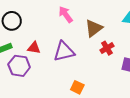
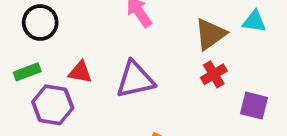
brown triangle: (94, 28) -> (210, 34), moved

